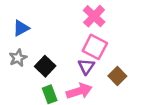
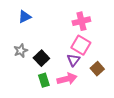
pink cross: (94, 16) -> (81, 21), turned 30
blue triangle: (21, 28) -> (25, 17), moved

